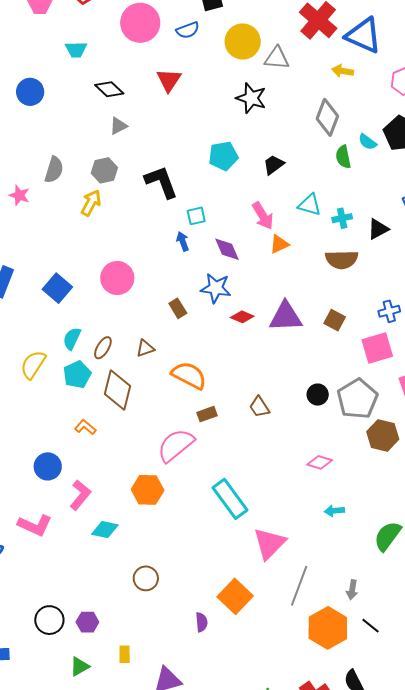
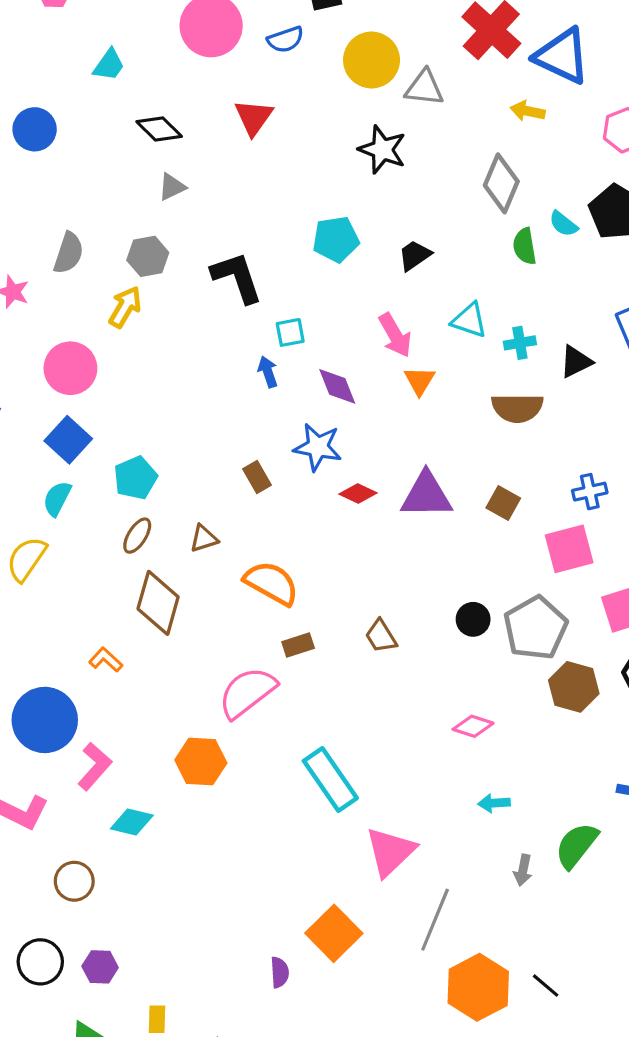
cyan trapezoid: (76, 50) -> (109, 65), turned -55
orange triangle: (279, 244) -> (420, 381), turned -35
pink circle: (117, 278) -> (70, 368), moved
cyan semicircle: (72, 339) -> (57, 499), moved
cyan pentagon: (77, 375) -> (135, 478), moved
blue circle: (48, 466) -> (45, 720), size x1.5
brown circle: (146, 578) -> (74, 881), moved
gray arrow: (352, 590) -> (523, 870), moved

